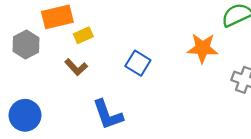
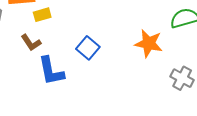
blue L-shape: (108, 115) -> (51, 71), moved

